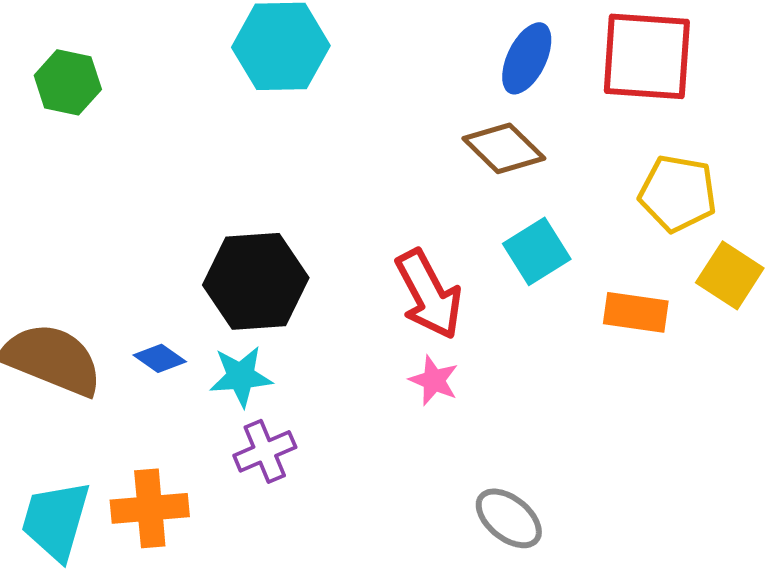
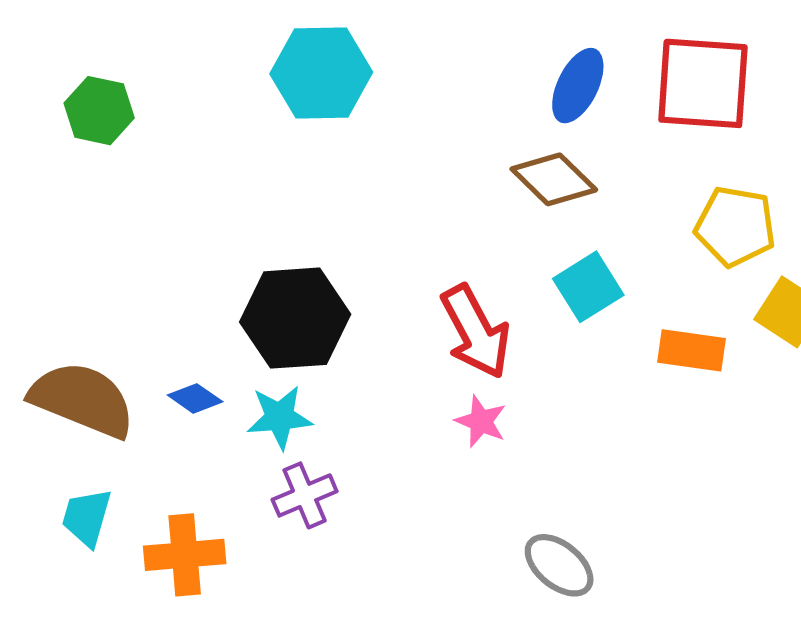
cyan trapezoid: (56, 520) -> (87, 517), moved, size x0.7

